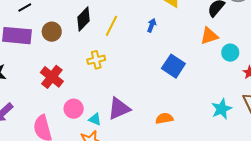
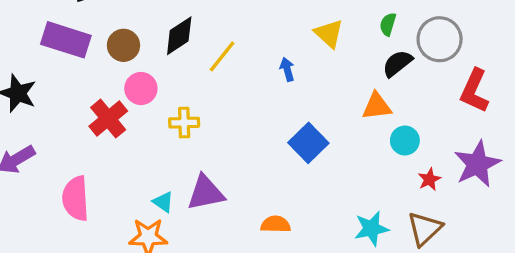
blue arrow: (152, 25) -> (287, 69), turned -48
yellow cross: (96, 60) -> (184, 123), moved
pink circle: (74, 109) -> (141, 89), moved

